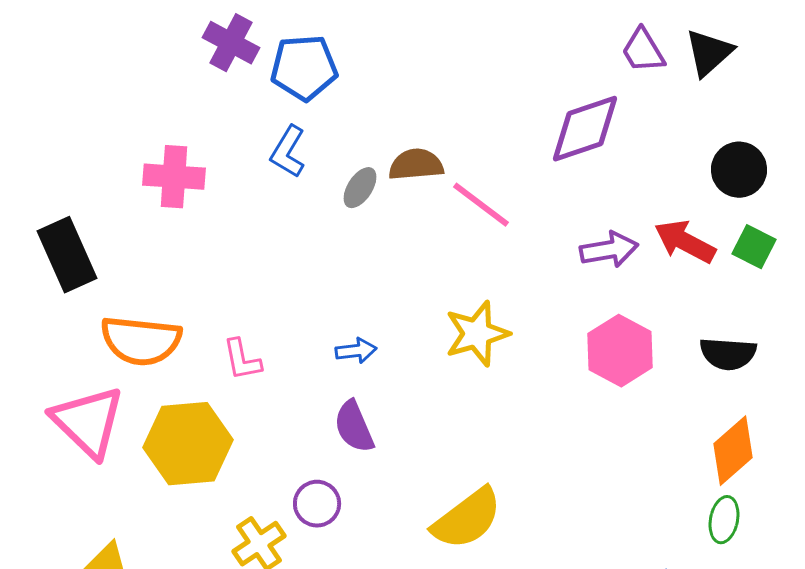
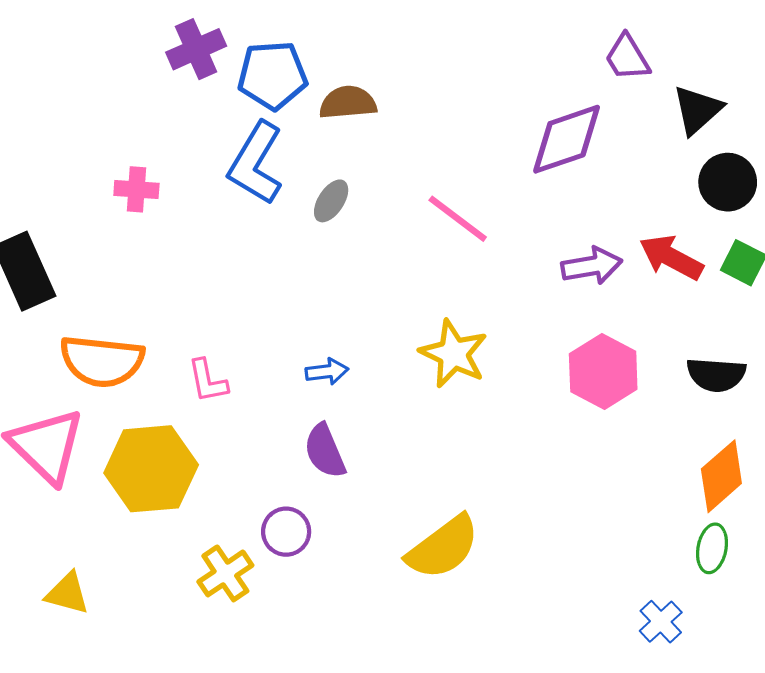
purple cross: (231, 43) -> (196, 49), turned 38
black triangle: (709, 53) -> (697, 110), moved
blue L-shape: (288, 152) -> (256, 163), size x1.5
brown semicircle: (416, 165) -> (348, 103), moved
pink cross: (174, 177) -> (136, 189), size x0.7
yellow star: (477, 334) -> (454, 354), turned -30

